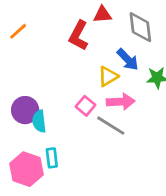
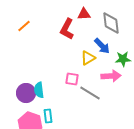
pink arrow: (121, 102) -> (111, 76), moved
pink square: (86, 106) -> (72, 79), turned -32
purple circle: (25, 110) -> (26, 93), moved

